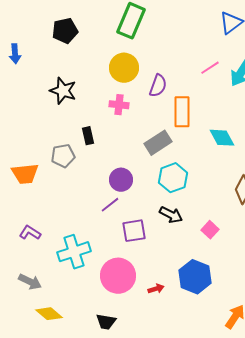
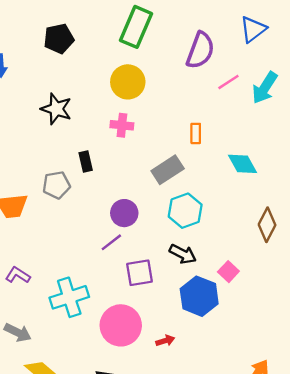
purple semicircle: (158, 86) -> (200, 50), moved, size x1.4
orange rectangle: (182, 112) -> (196, 133), size x0.6
blue hexagon: (195, 277) -> (199, 296), moved

